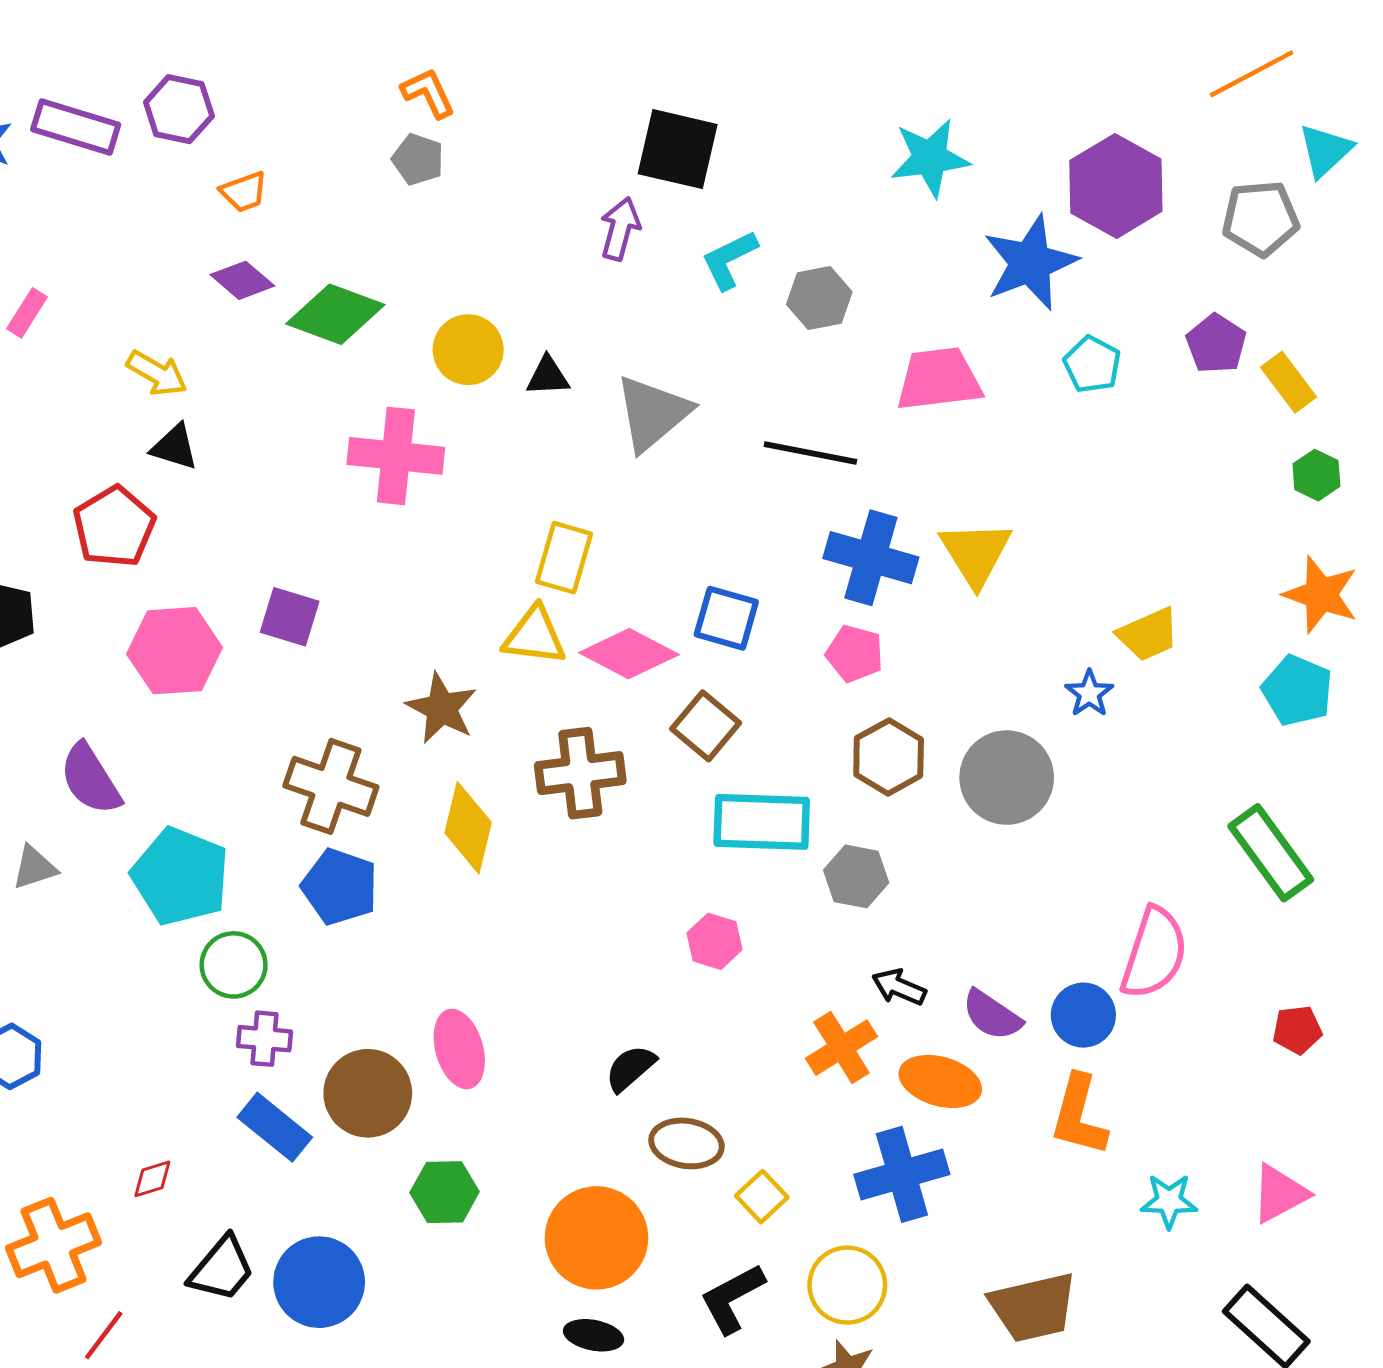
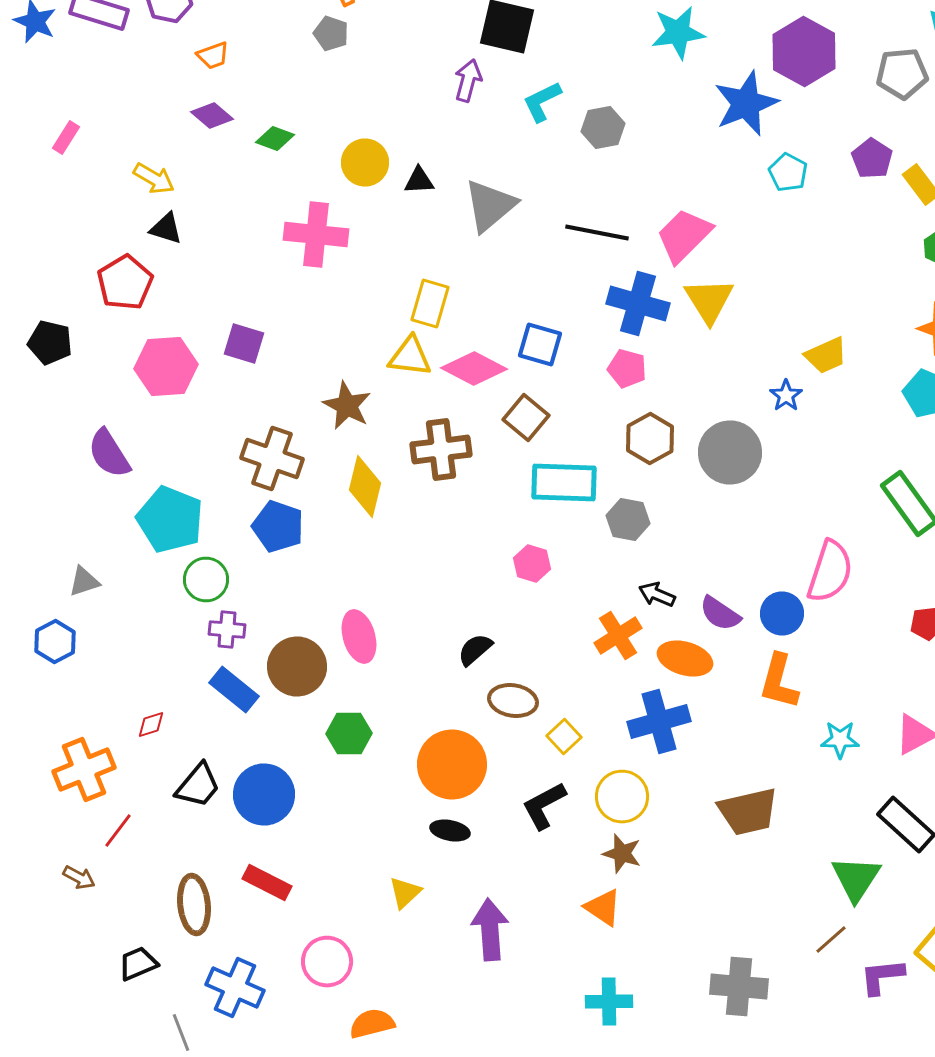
green diamond: (335, 314) -> (275, 138), size x0.6
pink trapezoid: (939, 379) -> (684, 236), moved, turned -38
gray triangle: (34, 868) -> (84, 582), moved

